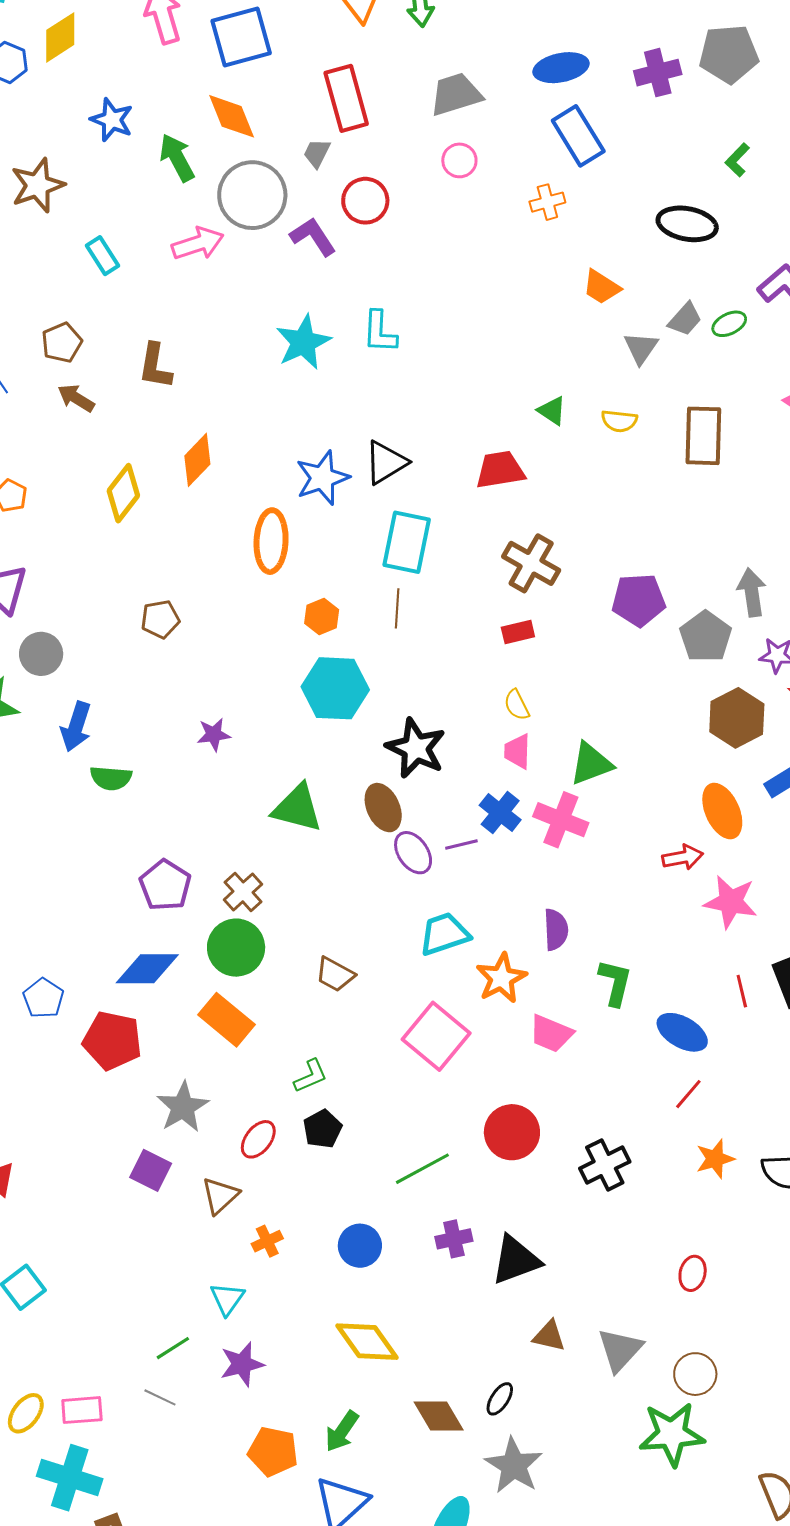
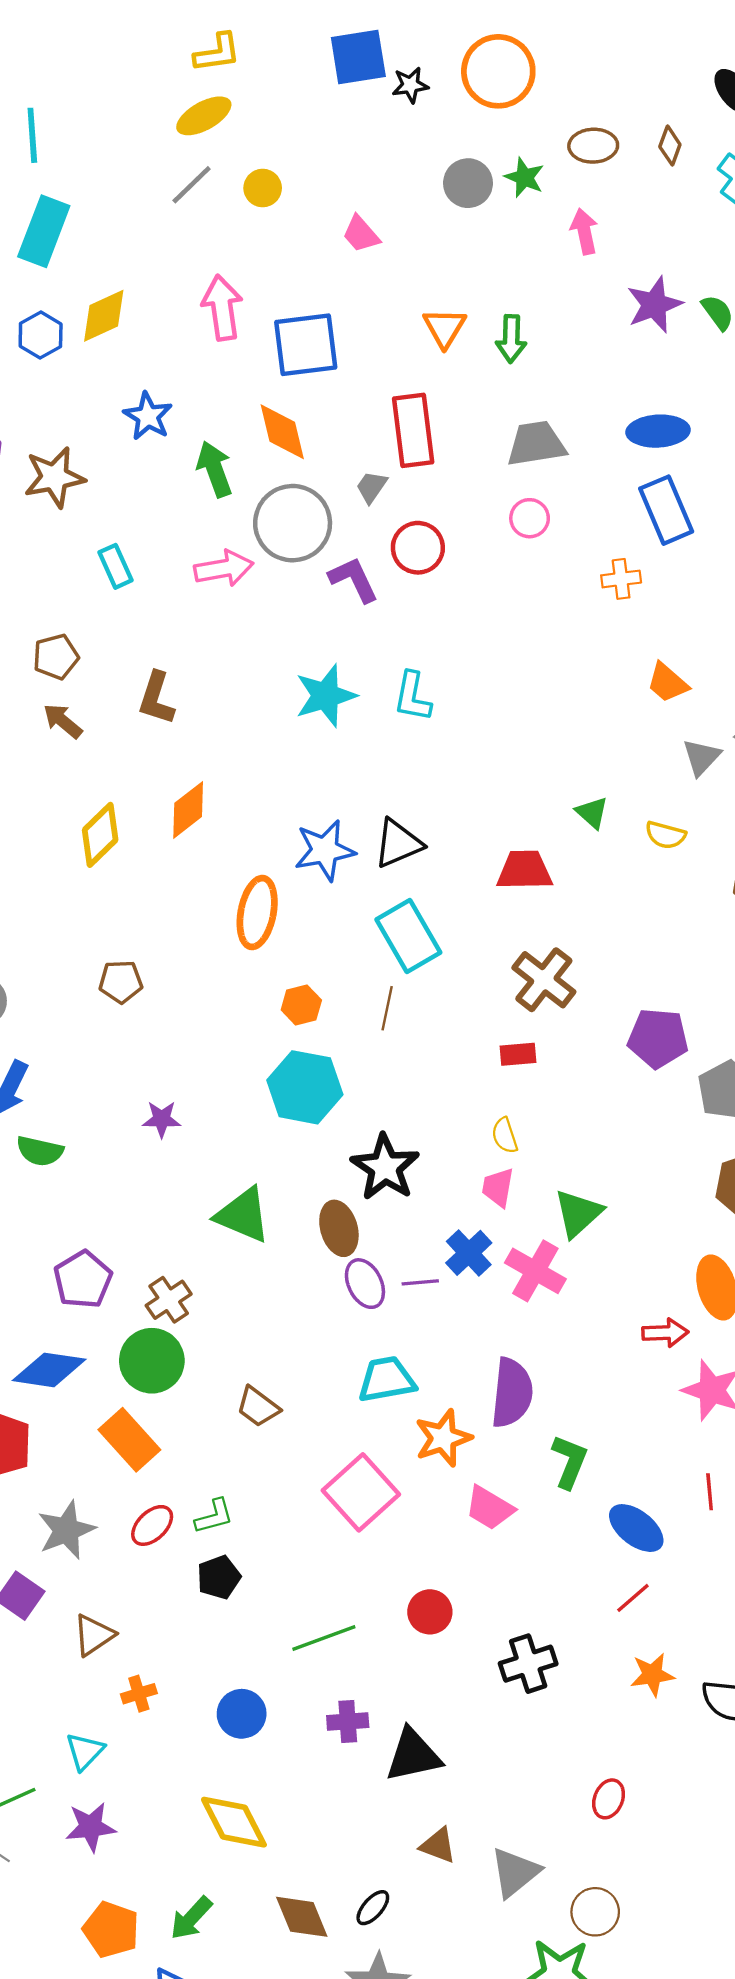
cyan rectangle: (407, 542) -> (408, 936), turned -50
green triangle: (591, 764) -> (578, 1213), turned -30
purple semicircle: (556, 930) -> (512, 1393), size x1.5
red circle: (512, 1132) -> (430, 1612), size x0.7
red ellipse: (258, 1139) -> (152, 1525), moved

